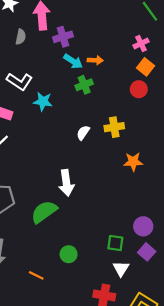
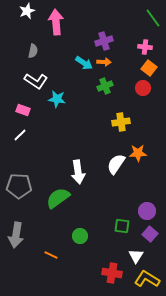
gray semicircle: (21, 37) -> (33, 51), moved
purple cross: (63, 37) -> (104, 41), moved
pink cross: (141, 44) -> (145, 47), turned 32
green cross: (84, 85) -> (105, 86), moved
white semicircle: (83, 133) -> (116, 164), moved, size x1.5
white triangle: (121, 269) -> (136, 256), moved

